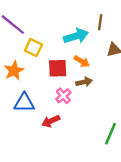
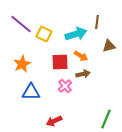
yellow square: (33, 48) -> (44, 34), moved
red arrow: (51, 121) -> (54, 121), moved

